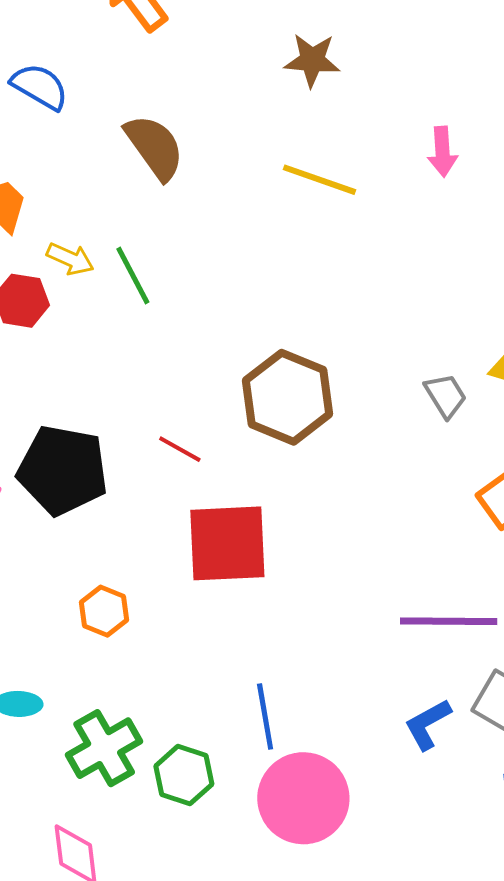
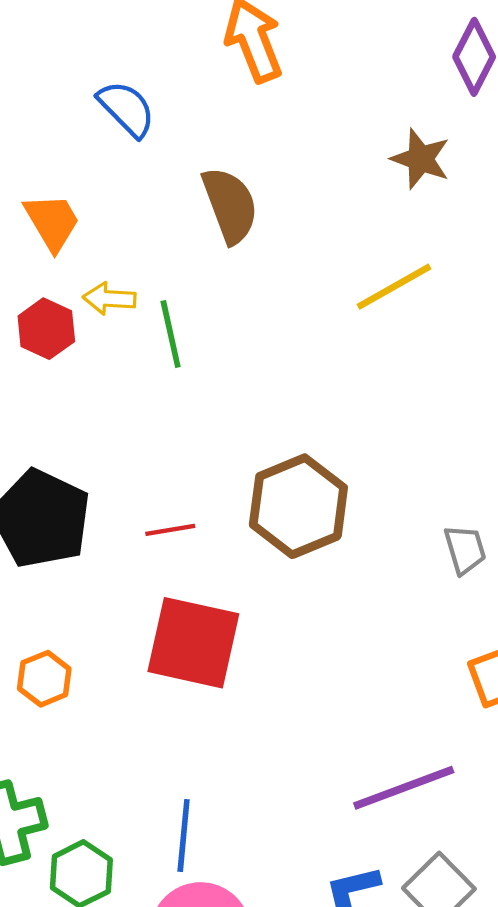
yellow line: (319, 180) -> (394, 287), turned -64
yellow arrow: (70, 259) -> (109, 299), turned 144
red line: (180, 449) -> (170, 530), turned -54
purple line: (449, 621) -> (404, 788), turned -36

